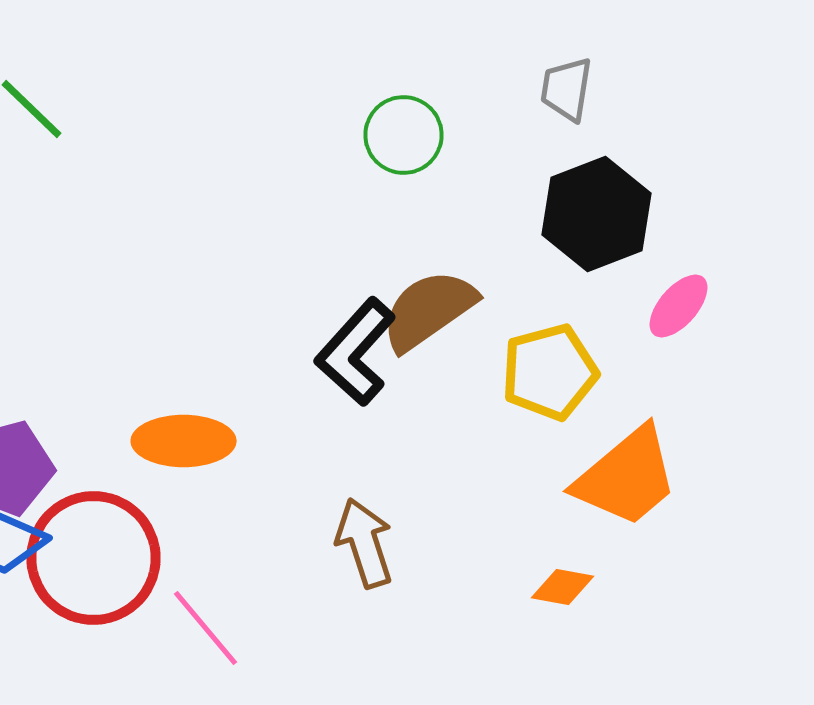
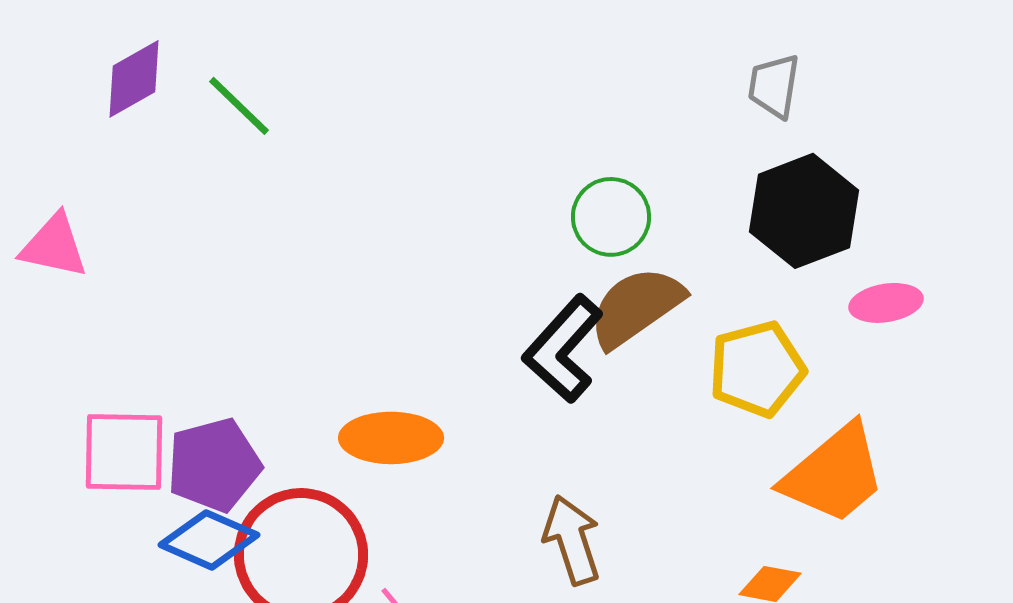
green circle: (404, 135) -> (611, 217), moved
pink ellipse: (678, 306) -> (886, 303), turned 40

